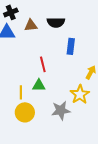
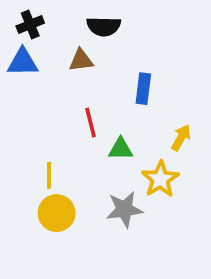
black semicircle: (56, 22) -> (104, 26), moved
brown triangle: (31, 25) -> (81, 60), moved
green triangle: (39, 85) -> (121, 149), moved

